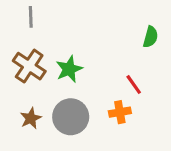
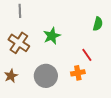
green star: (69, 69) -> (52, 36), moved
brown star: (31, 118) -> (11, 76), moved

